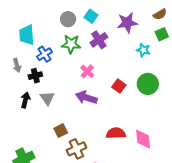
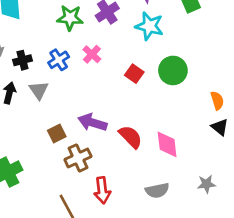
cyan star: (143, 50) -> (149, 26), moved, size x1.5
blue cross: (44, 54) -> (59, 60), moved
purple arrow: (86, 97) -> (92, 122), moved
red semicircle: (116, 133) -> (131, 137), turned 48

